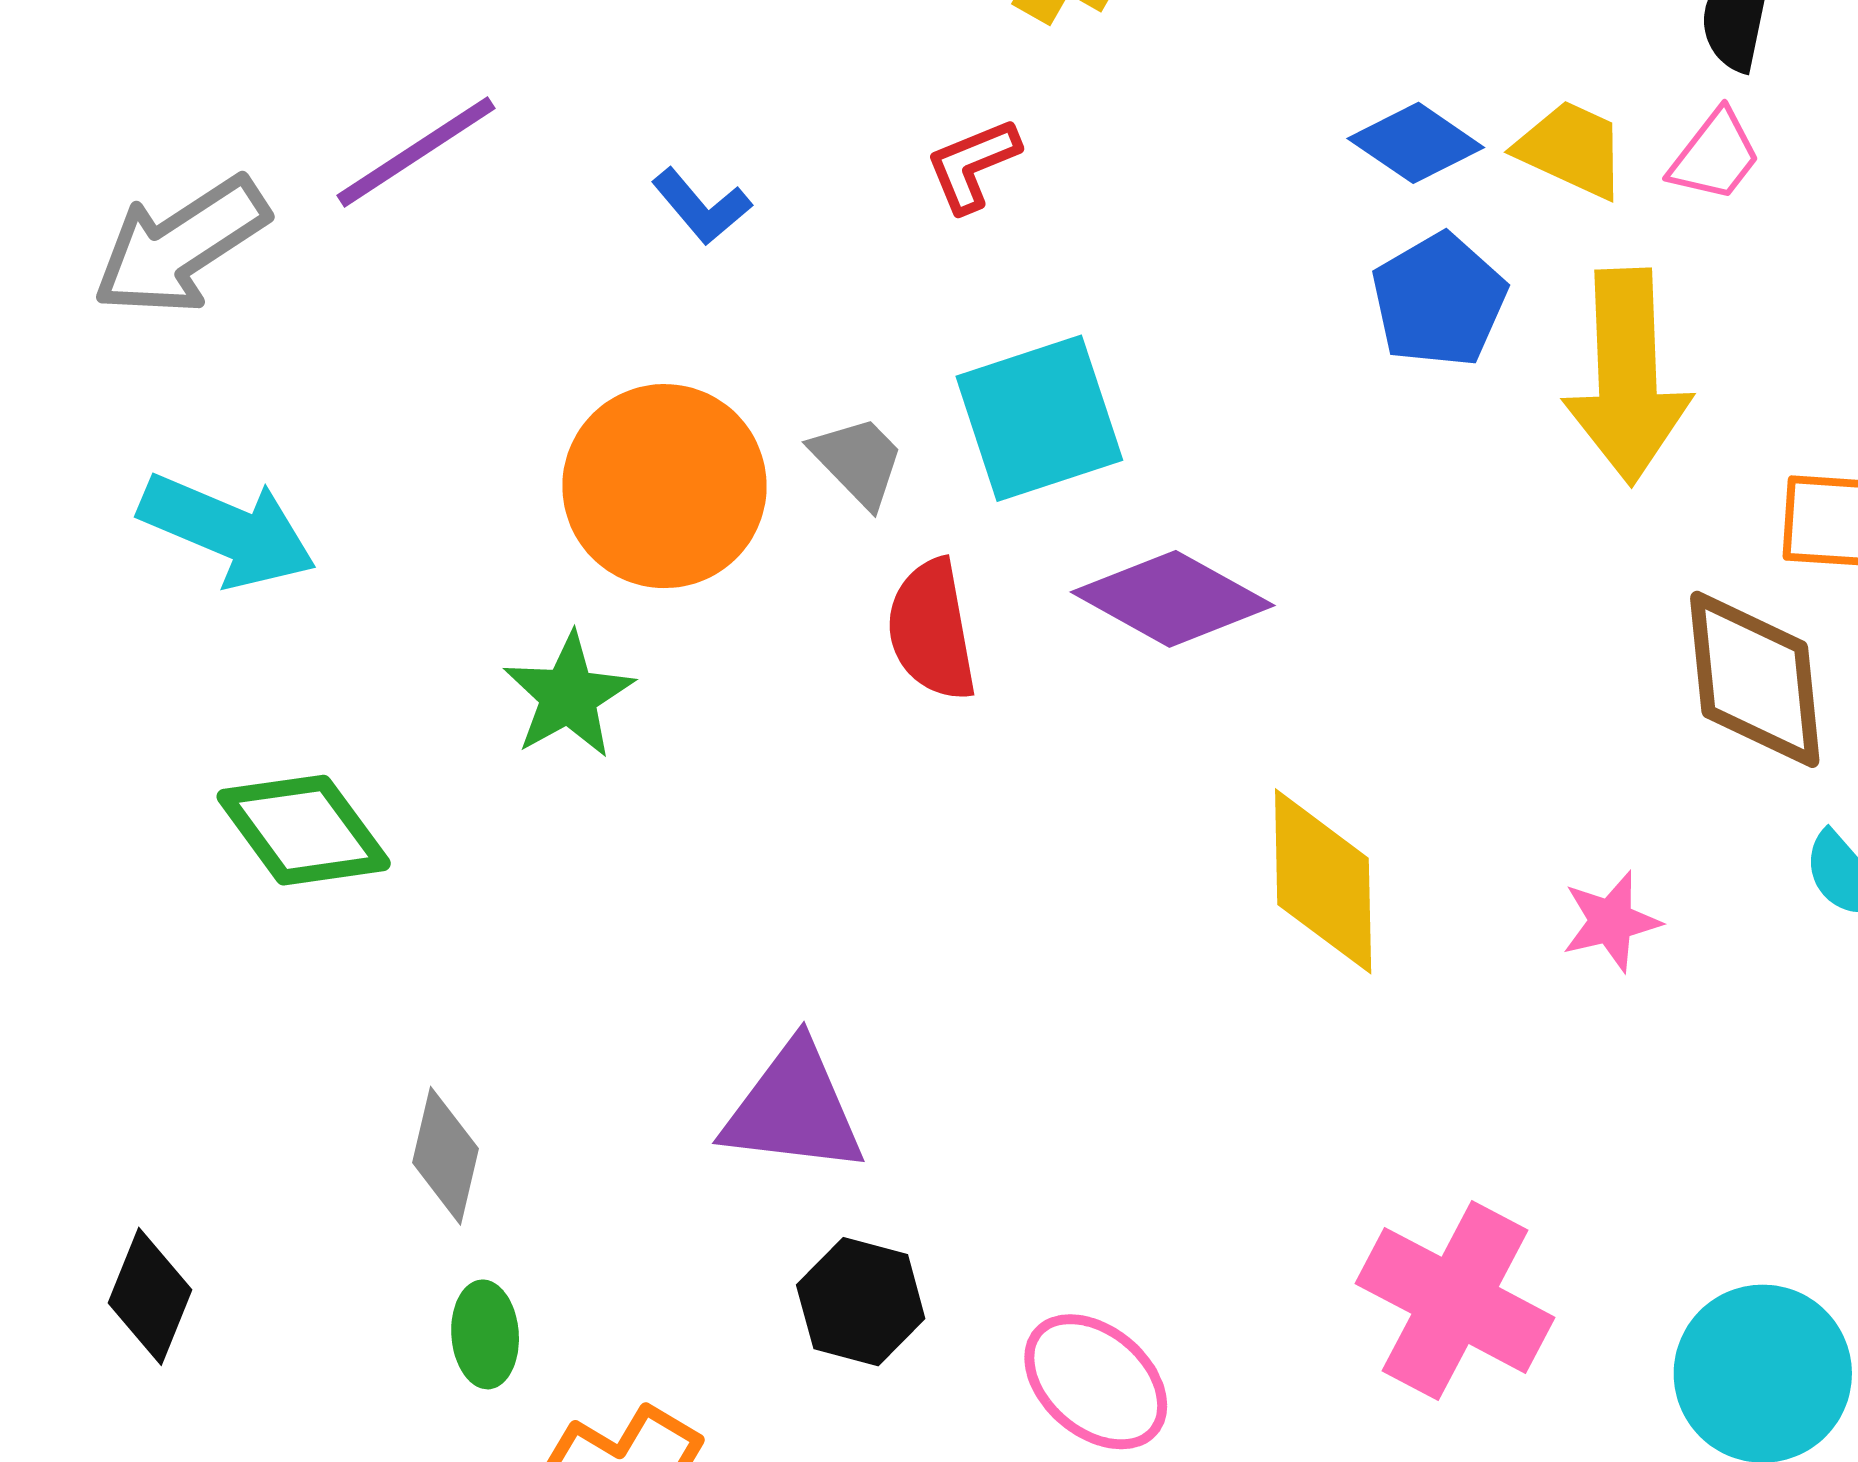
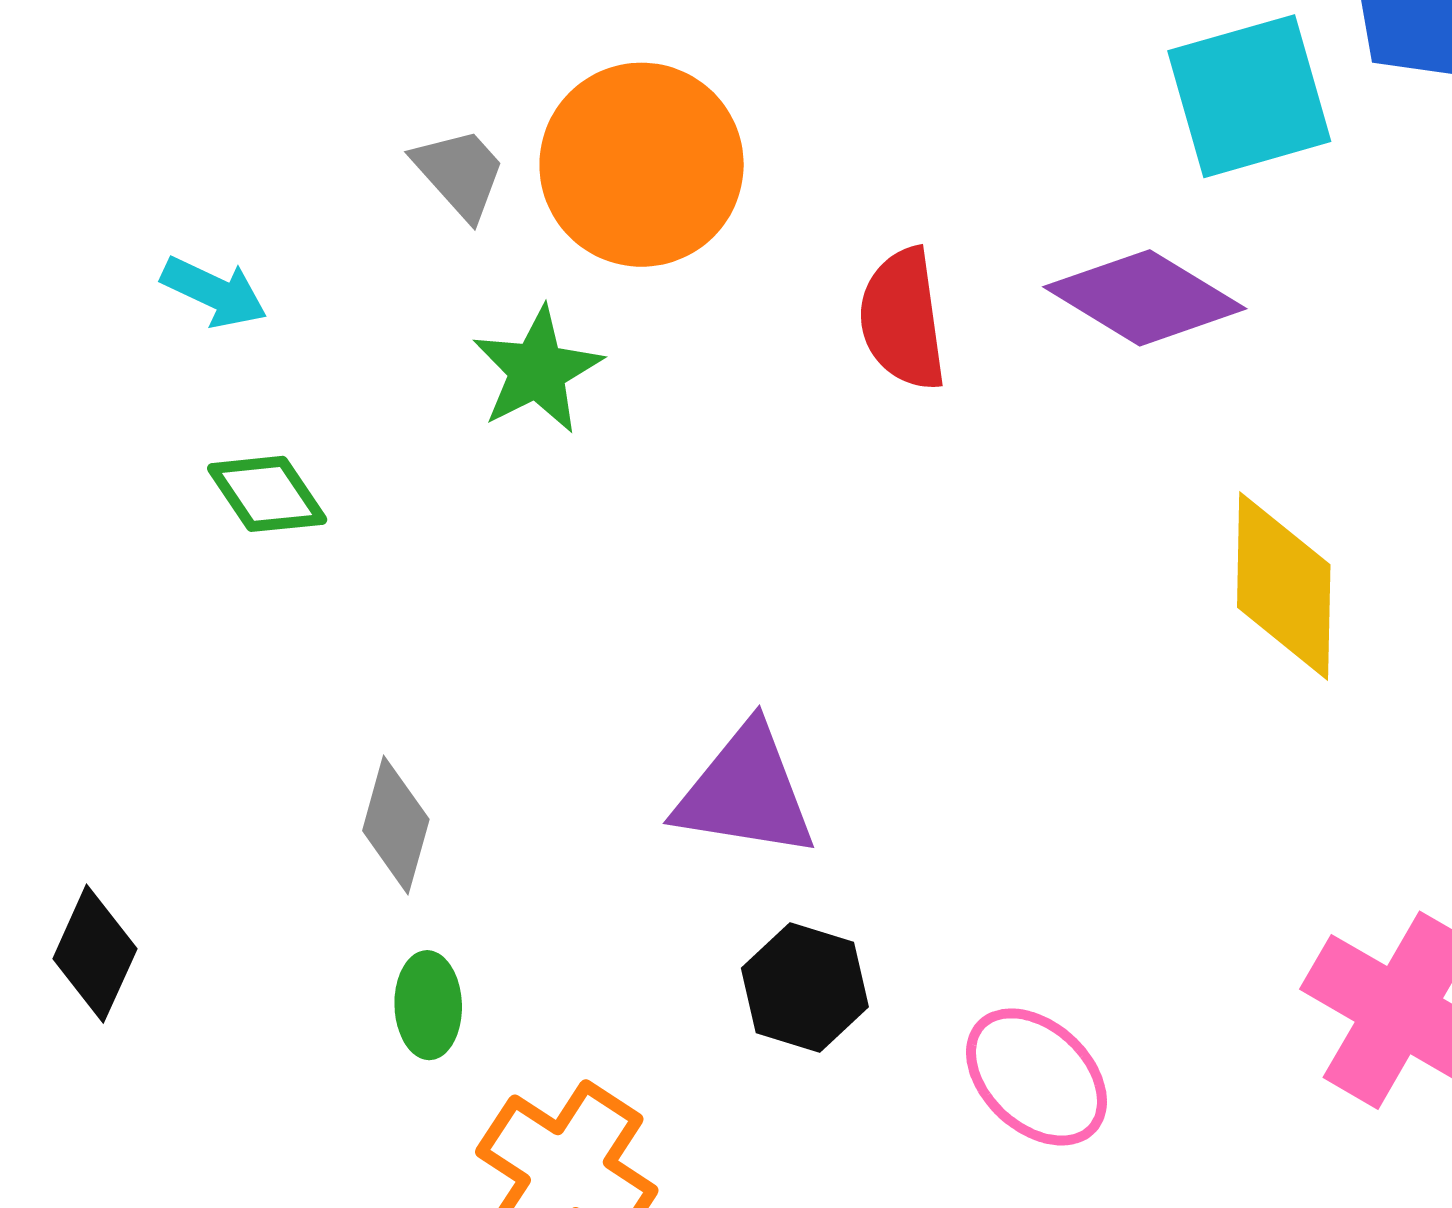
cyan square: (1039, 418) -> (1249, 96), moved
gray trapezoid: (858, 461) -> (460, 173), moved
cyan arrow: (228, 531) -> (214, 292), moved, size x0.6
green diamond: (304, 830) -> (267, 494), size x0.7

